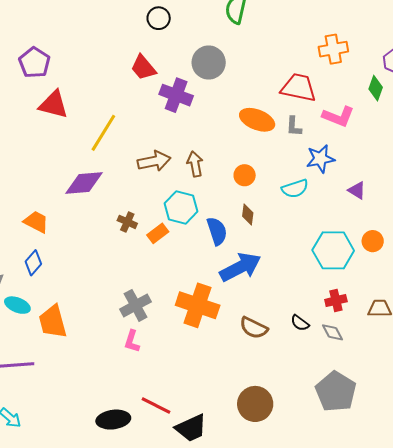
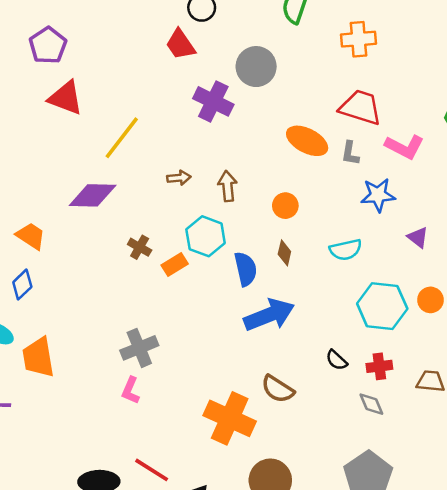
orange cross: (333, 49) -> (358, 39), moved
red trapezoid: (143, 68) -> (180, 44), moved
brown arrow: (154, 161) -> (179, 178), size x0.6
cyan semicircle: (295, 189) -> (346, 250), moved
orange cross: (198, 305) -> (230, 418), moved
black semicircle: (300, 323) -> (337, 360), moved

